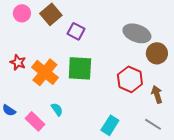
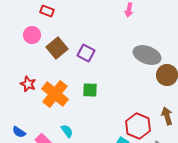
brown square: (51, 14) -> (57, 48), moved
green square: (80, 68) -> (90, 90), size x0.6
red hexagon: (130, 79) -> (138, 126), moved

